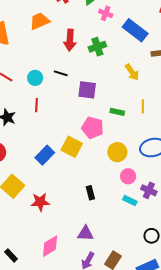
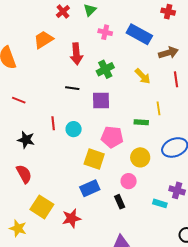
pink cross: (106, 13) -> (105, 32), moved
green cross: (97, 47) -> (105, 69), moved
cyan circle: (35, 78) -> (74, 129), moved
green rectangle: (117, 112) -> (141, 122), moved
blue rectangle: (45, 155) -> (90, 188), moved, turned 30
pink circle: (128, 176) -> (129, 181), moved

